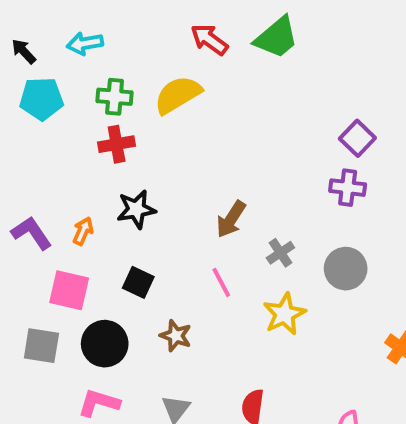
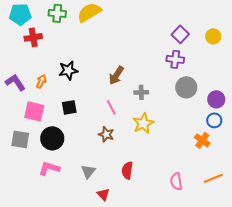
red cross: (117, 144) -> (33, 37), moved
gray cross: (280, 253) -> (141, 92), turned 32
gray circle: (346, 269) -> (186, 87), moved
black square: (138, 282) -> (69, 107), turned -35
brown star: (176, 336) -> (106, 134), moved

